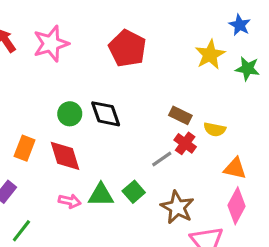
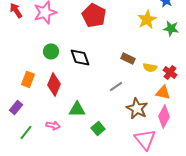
green circle: (70, 114) -> (51, 51), moved
red cross: (185, 143) -> (170, 72), moved
red diamond: (65, 156) -> (54, 84), turned 40
green square: (134, 192) -> (98, 128), moved
pink arrow: (70, 201) -> (53, 125), moved
brown star: (177, 207) -> (137, 108), moved

